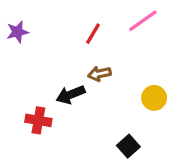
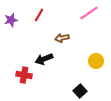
red line: (93, 34) -> (39, 15), moved
brown arrow: (99, 74) -> (62, 38), moved

